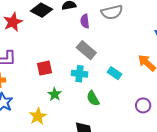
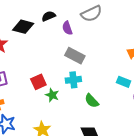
cyan rectangle: (114, 73) -> (124, 82), moved
green star: (55, 94) -> (52, 95), moved

